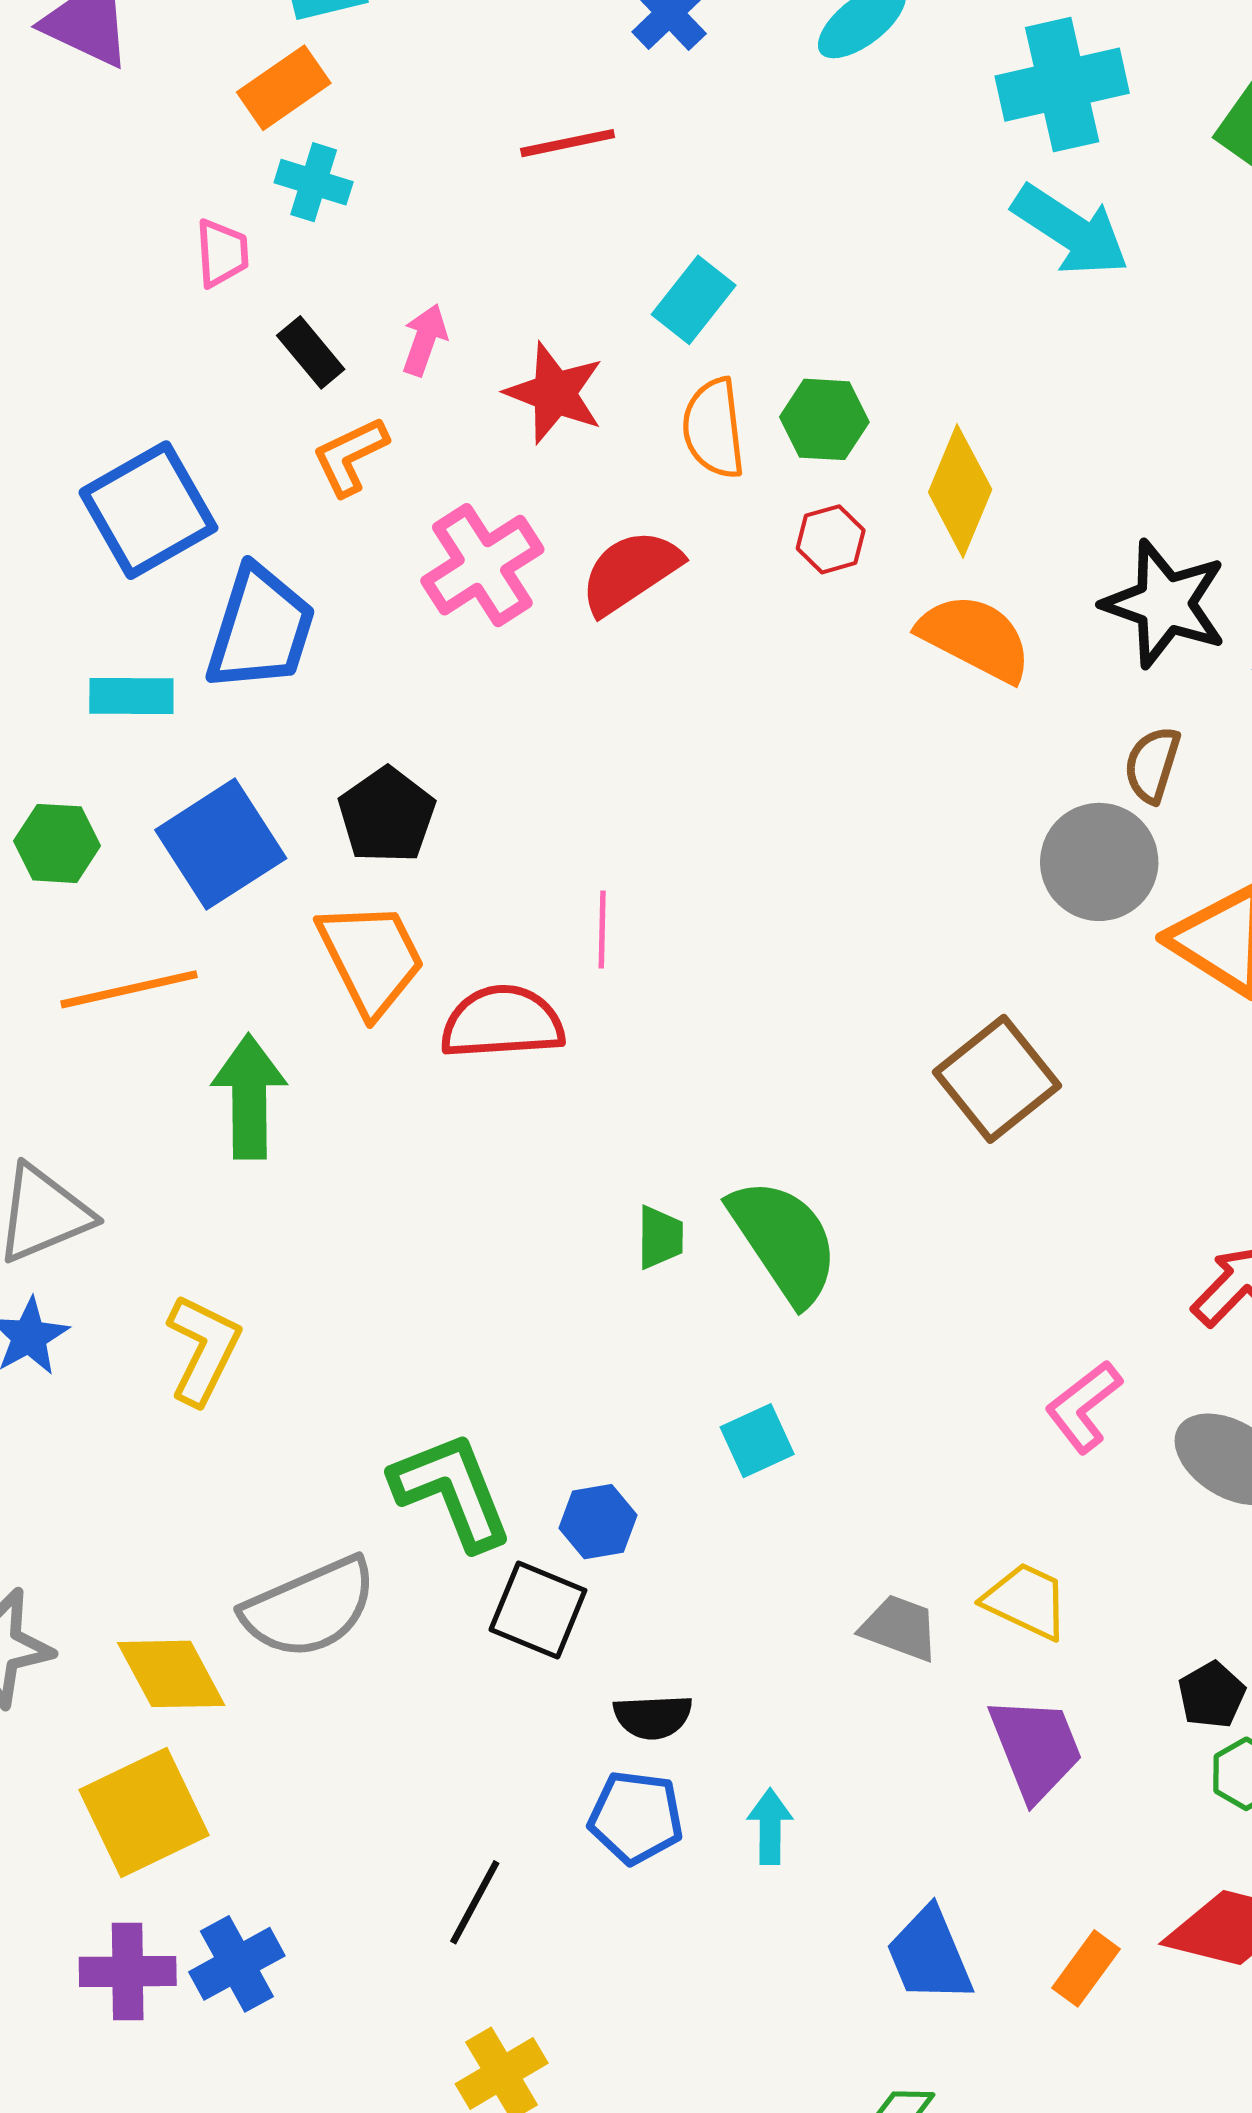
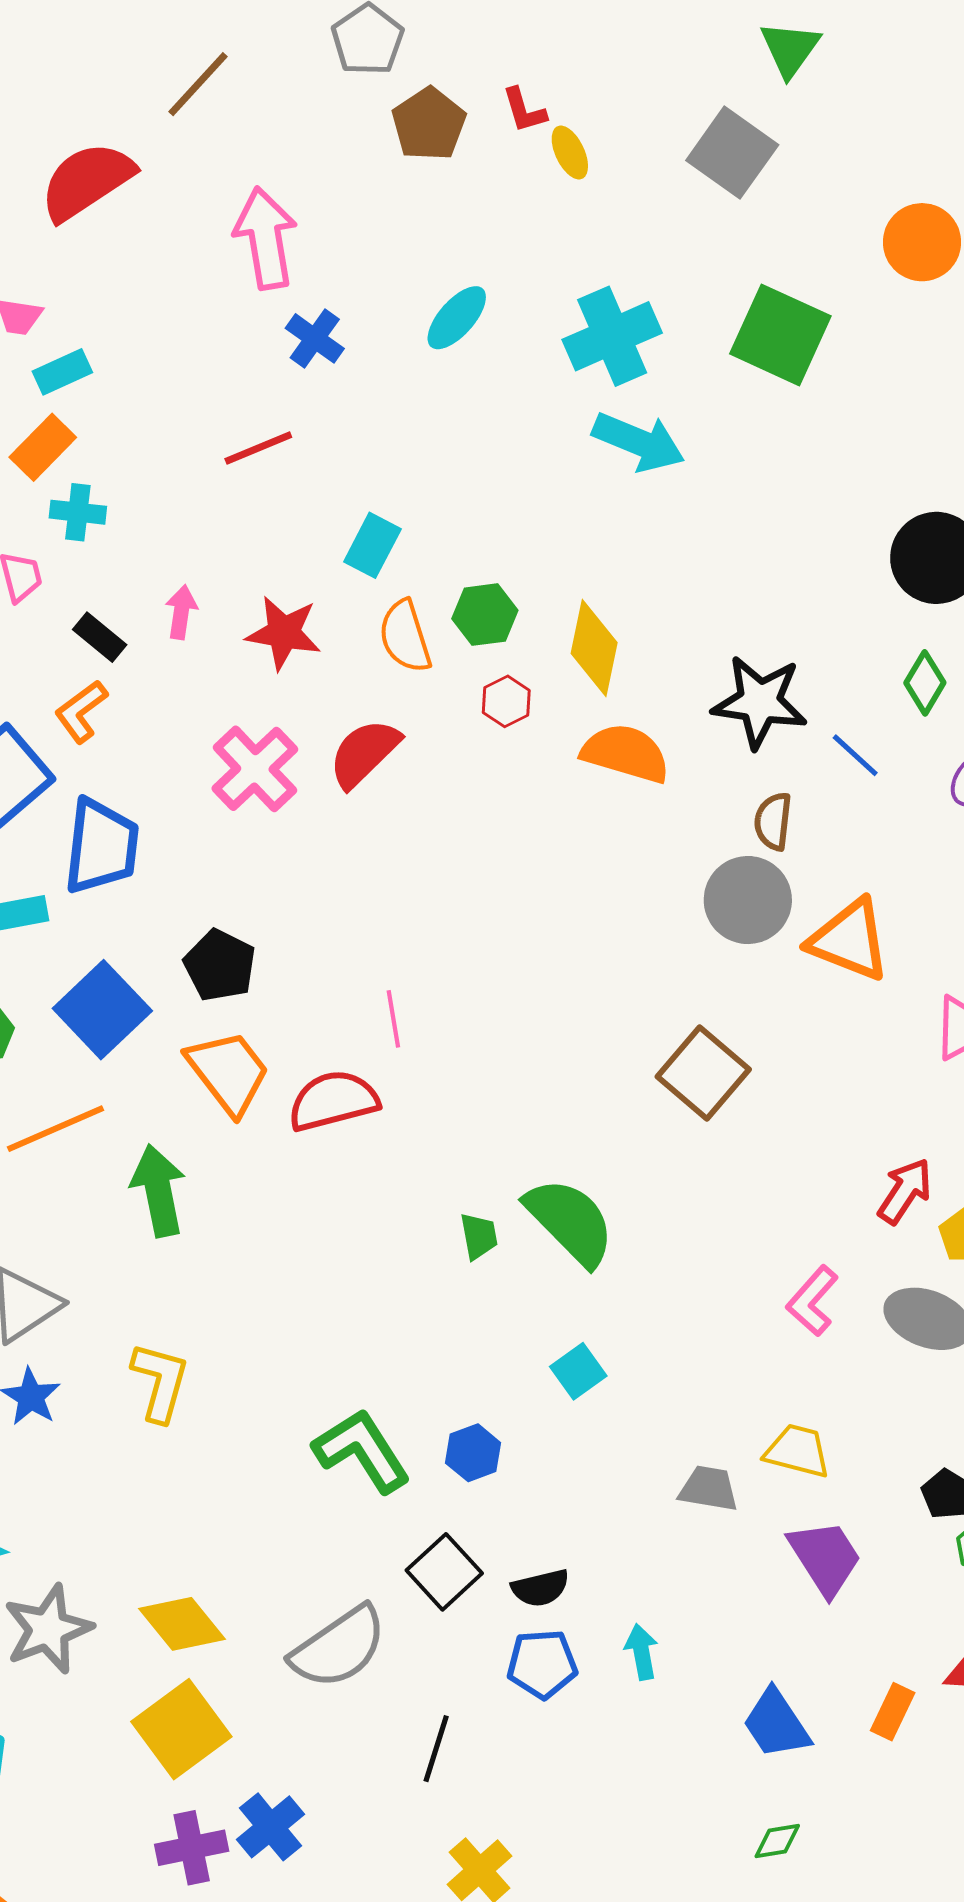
orange L-shape: (350, 456) -> (81, 711), moved
gray semicircle: (310, 1608) -> (339, 1647), moved
black square: (538, 1610) -> (444, 1572), moved, turned 36

